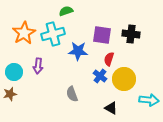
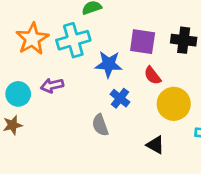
red semicircle: (109, 59) -> (153, 76), turned -56
purple arrow: (38, 66) -> (52, 85), turned 70
blue cross: (100, 76) -> (120, 98), moved

